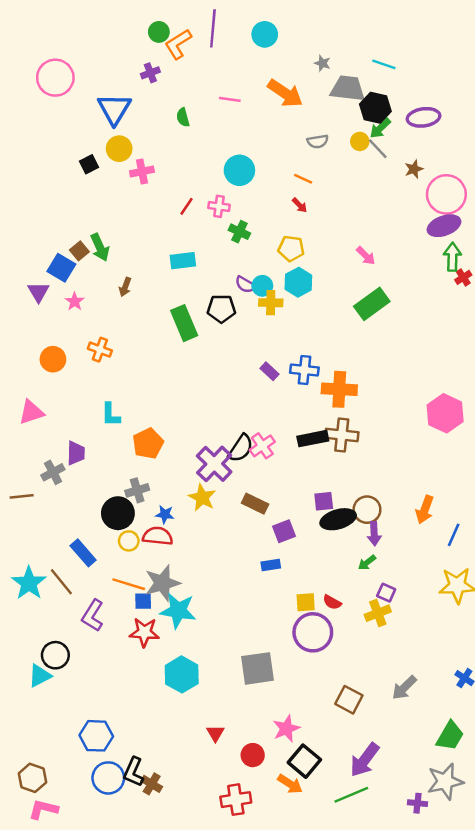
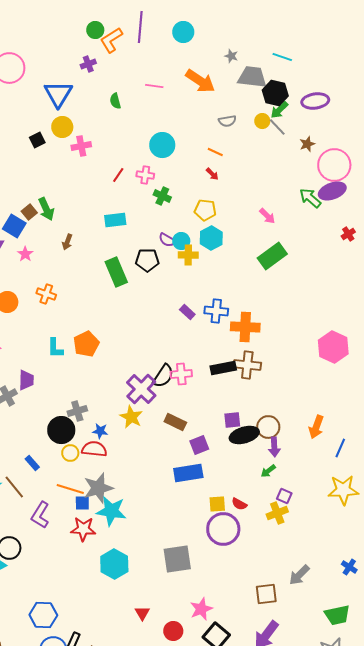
green arrow: (452, 257) -> (310, 198), moved, turned -50
orange pentagon: (148, 443) -> (86, 344), moved
pink cross: (262, 446) -> (181, 374), turned 30
blue rectangle: (83, 553) -> (32, 463), size x0.7
blue rectangle: (271, 565) -> (188, 473), size x1.8
brown square: (349, 700) -> (266, 594), moved, turned -35
green trapezoid: (450, 736) -> (337, 615), turned 48

